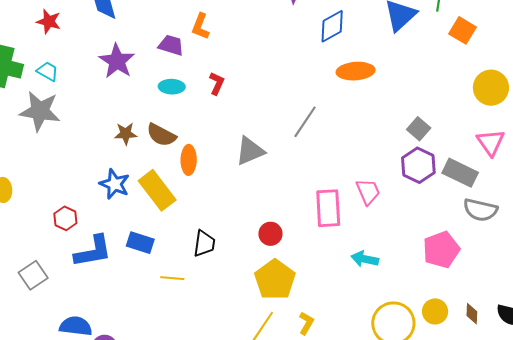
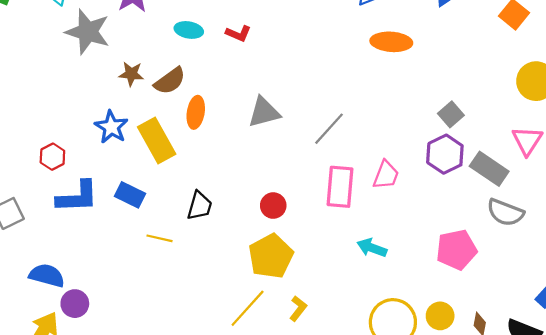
red L-shape: (217, 83) -> (238, 34), turned 80
gray star: (40, 111) -> (88, 32), moved
gray line: (305, 122) -> (329, 129), moved
brown semicircle: (161, 135) -> (170, 81), turned -72
pink trapezoid: (368, 192) -> (386, 175), turned 36

